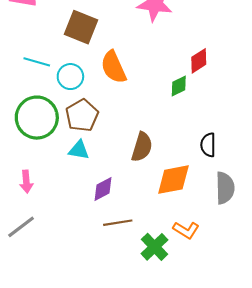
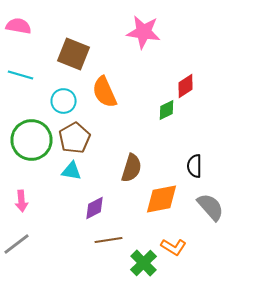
cyan line: (37, 62) -> (20, 75), moved
gray semicircle: (225, 188) -> (210, 207), turned -40

